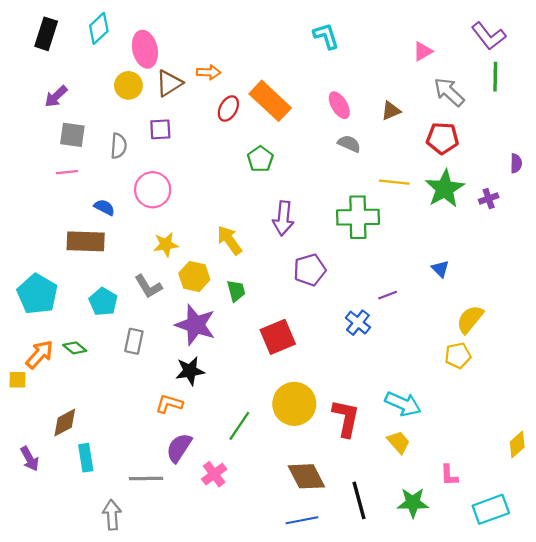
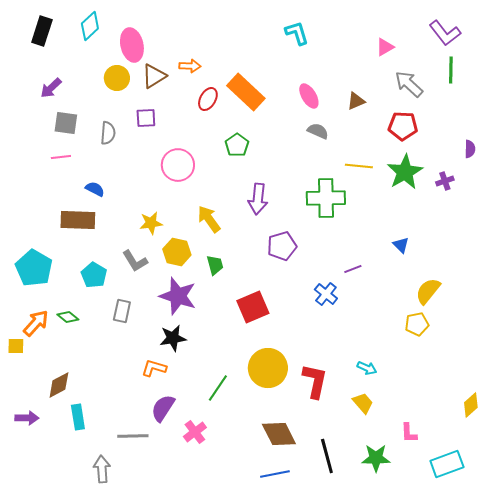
pink circle: (153, 190) -> (178, 165), moved
cyan arrow: (403, 404) -> (367, 368), size x0.6
purple arrow: (30, 459) -> (27, 418), turned -60

